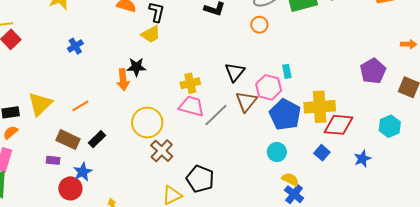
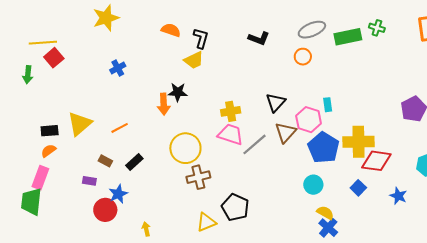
brown rectangle: (68, 140) -> (105, 161), size x0.6
brown cross: (162, 151) -> (198, 177), turned 30
blue star: (362, 159) -> (398, 196), turned -30

